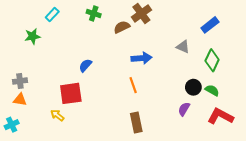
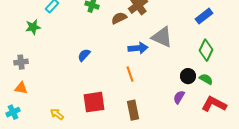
gray triangle: (183, 47) -> (162, 37), moved, size x1.6
gray cross: (20, 81) -> (21, 62), moved
red square: (71, 93) -> (94, 102), moved
yellow arrow: (57, 115) -> (57, 114), moved

